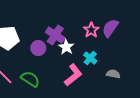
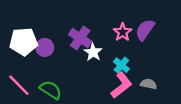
purple circle: (38, 48) -> (45, 47), moved
pink L-shape: (73, 75) -> (121, 85), moved

